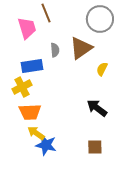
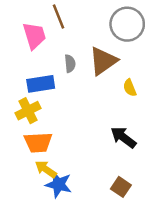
yellow semicircle: (102, 69) -> (130, 88), turned -48
brown square: (95, 147) -> (121, 187), turned 35

